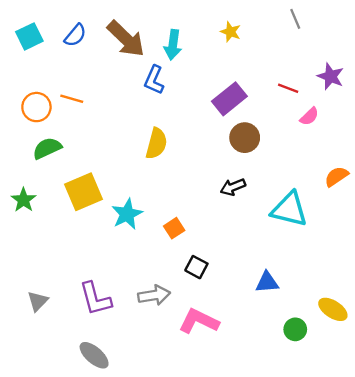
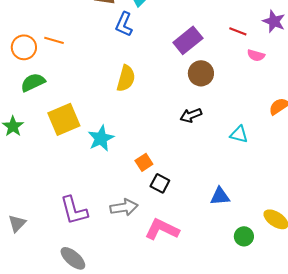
pink semicircle: (309, 116) -> (256, 55), turned 60
cyan triangle: (289, 209) -> (239, 134), size x0.6
orange square: (174, 228) -> (144, 162), moved
gray triangle: (38, 301) -> (17, 223), moved

